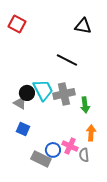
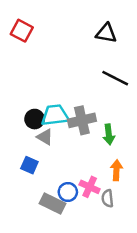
black line: (67, 60) -> (115, 78), moved
cyan trapezoid: (43, 90) -> (55, 115), turned -70
gray triangle: (20, 103) -> (45, 137), moved

